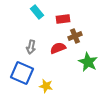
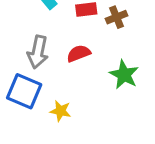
brown cross: (75, 36) -> (116, 17), moved
gray arrow: (31, 47) -> (38, 52), size x1.5

